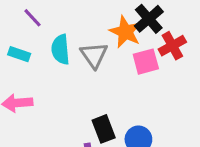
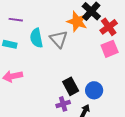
purple line: (33, 18) -> (16, 20), turned -32
pink square: (146, 62) -> (110, 49), moved

